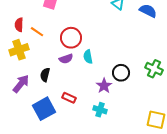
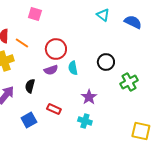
green cross: (154, 69) -> (129, 82), moved, turned 36
black circle: (121, 73) -> (106, 62), moved
blue square: (44, 109) -> (29, 120), size x0.7

